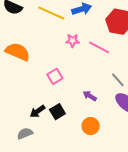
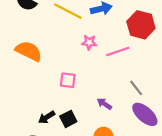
pink line: (99, 47) -> (118, 52), turned -50
pink square: (55, 76) -> (68, 80), turned 35

